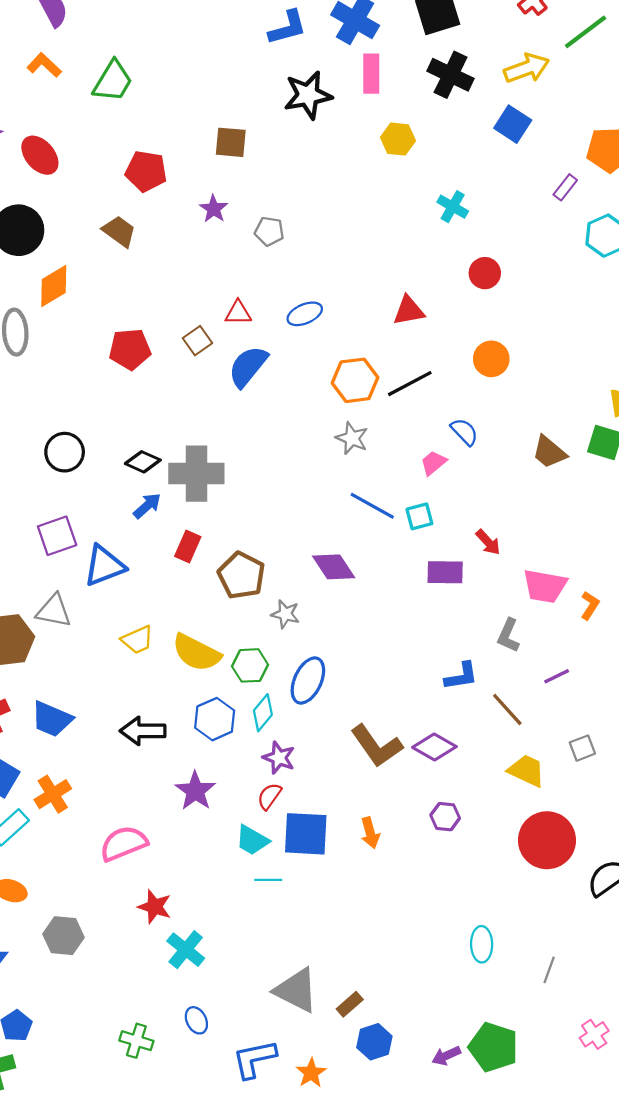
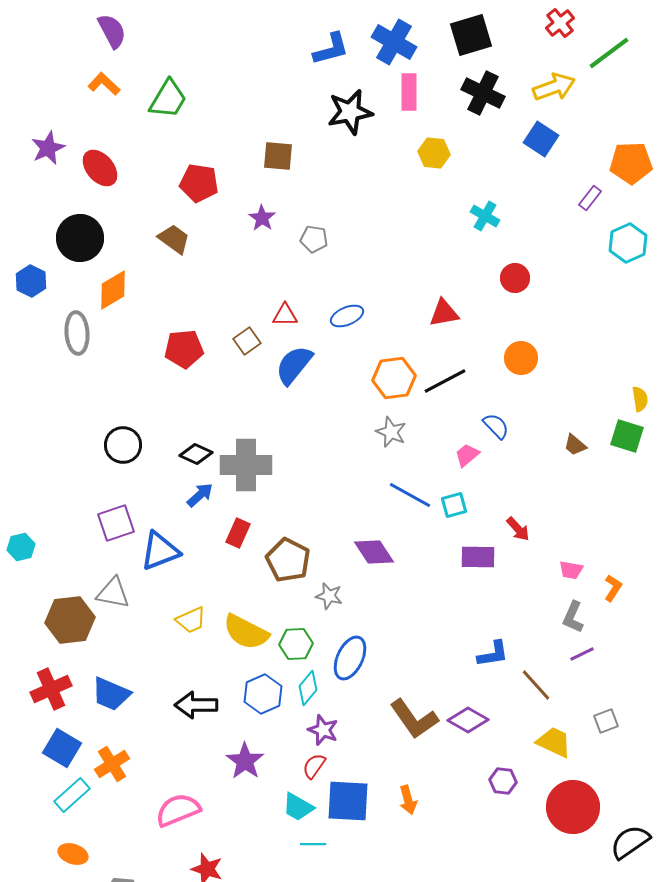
brown trapezoid: (549, 452) -> (575, 445), size x0.7
pink trapezoid: (545, 586) -> (571, 570), size x0.6
gray L-shape: (508, 635) -> (573, 617), moved
purple hexagon: (445, 817) -> (503, 781), moved

